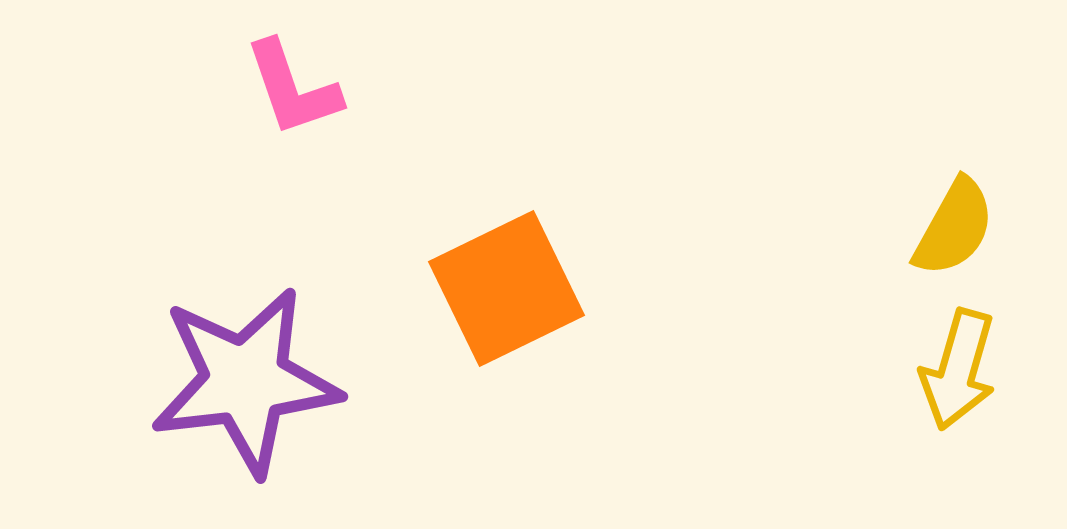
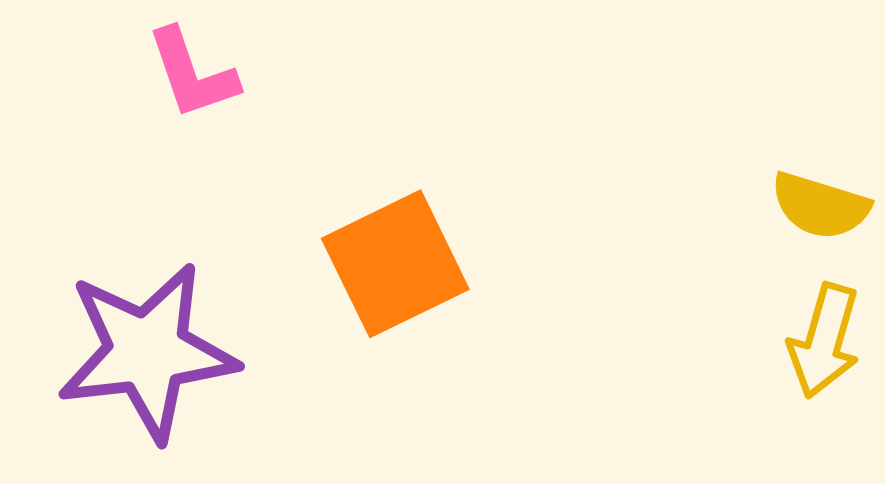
yellow semicircle: (954, 227) -> (820, 206), turned 78

